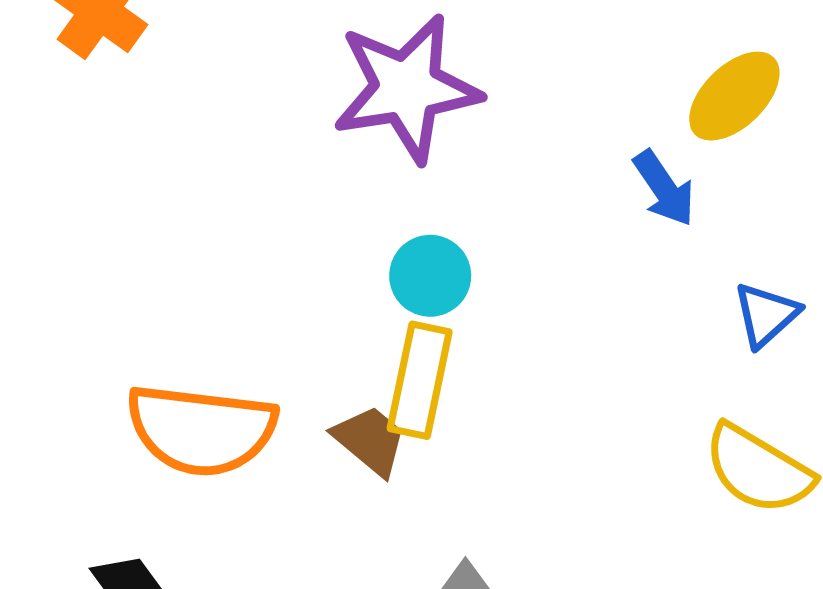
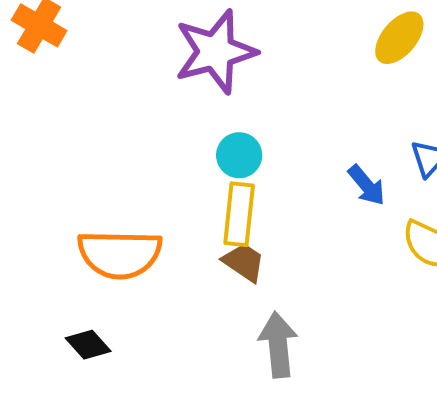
blue arrow: (664, 188) -> (367, 185), moved
brown trapezoid: (370, 440) -> (244, 262), moved

